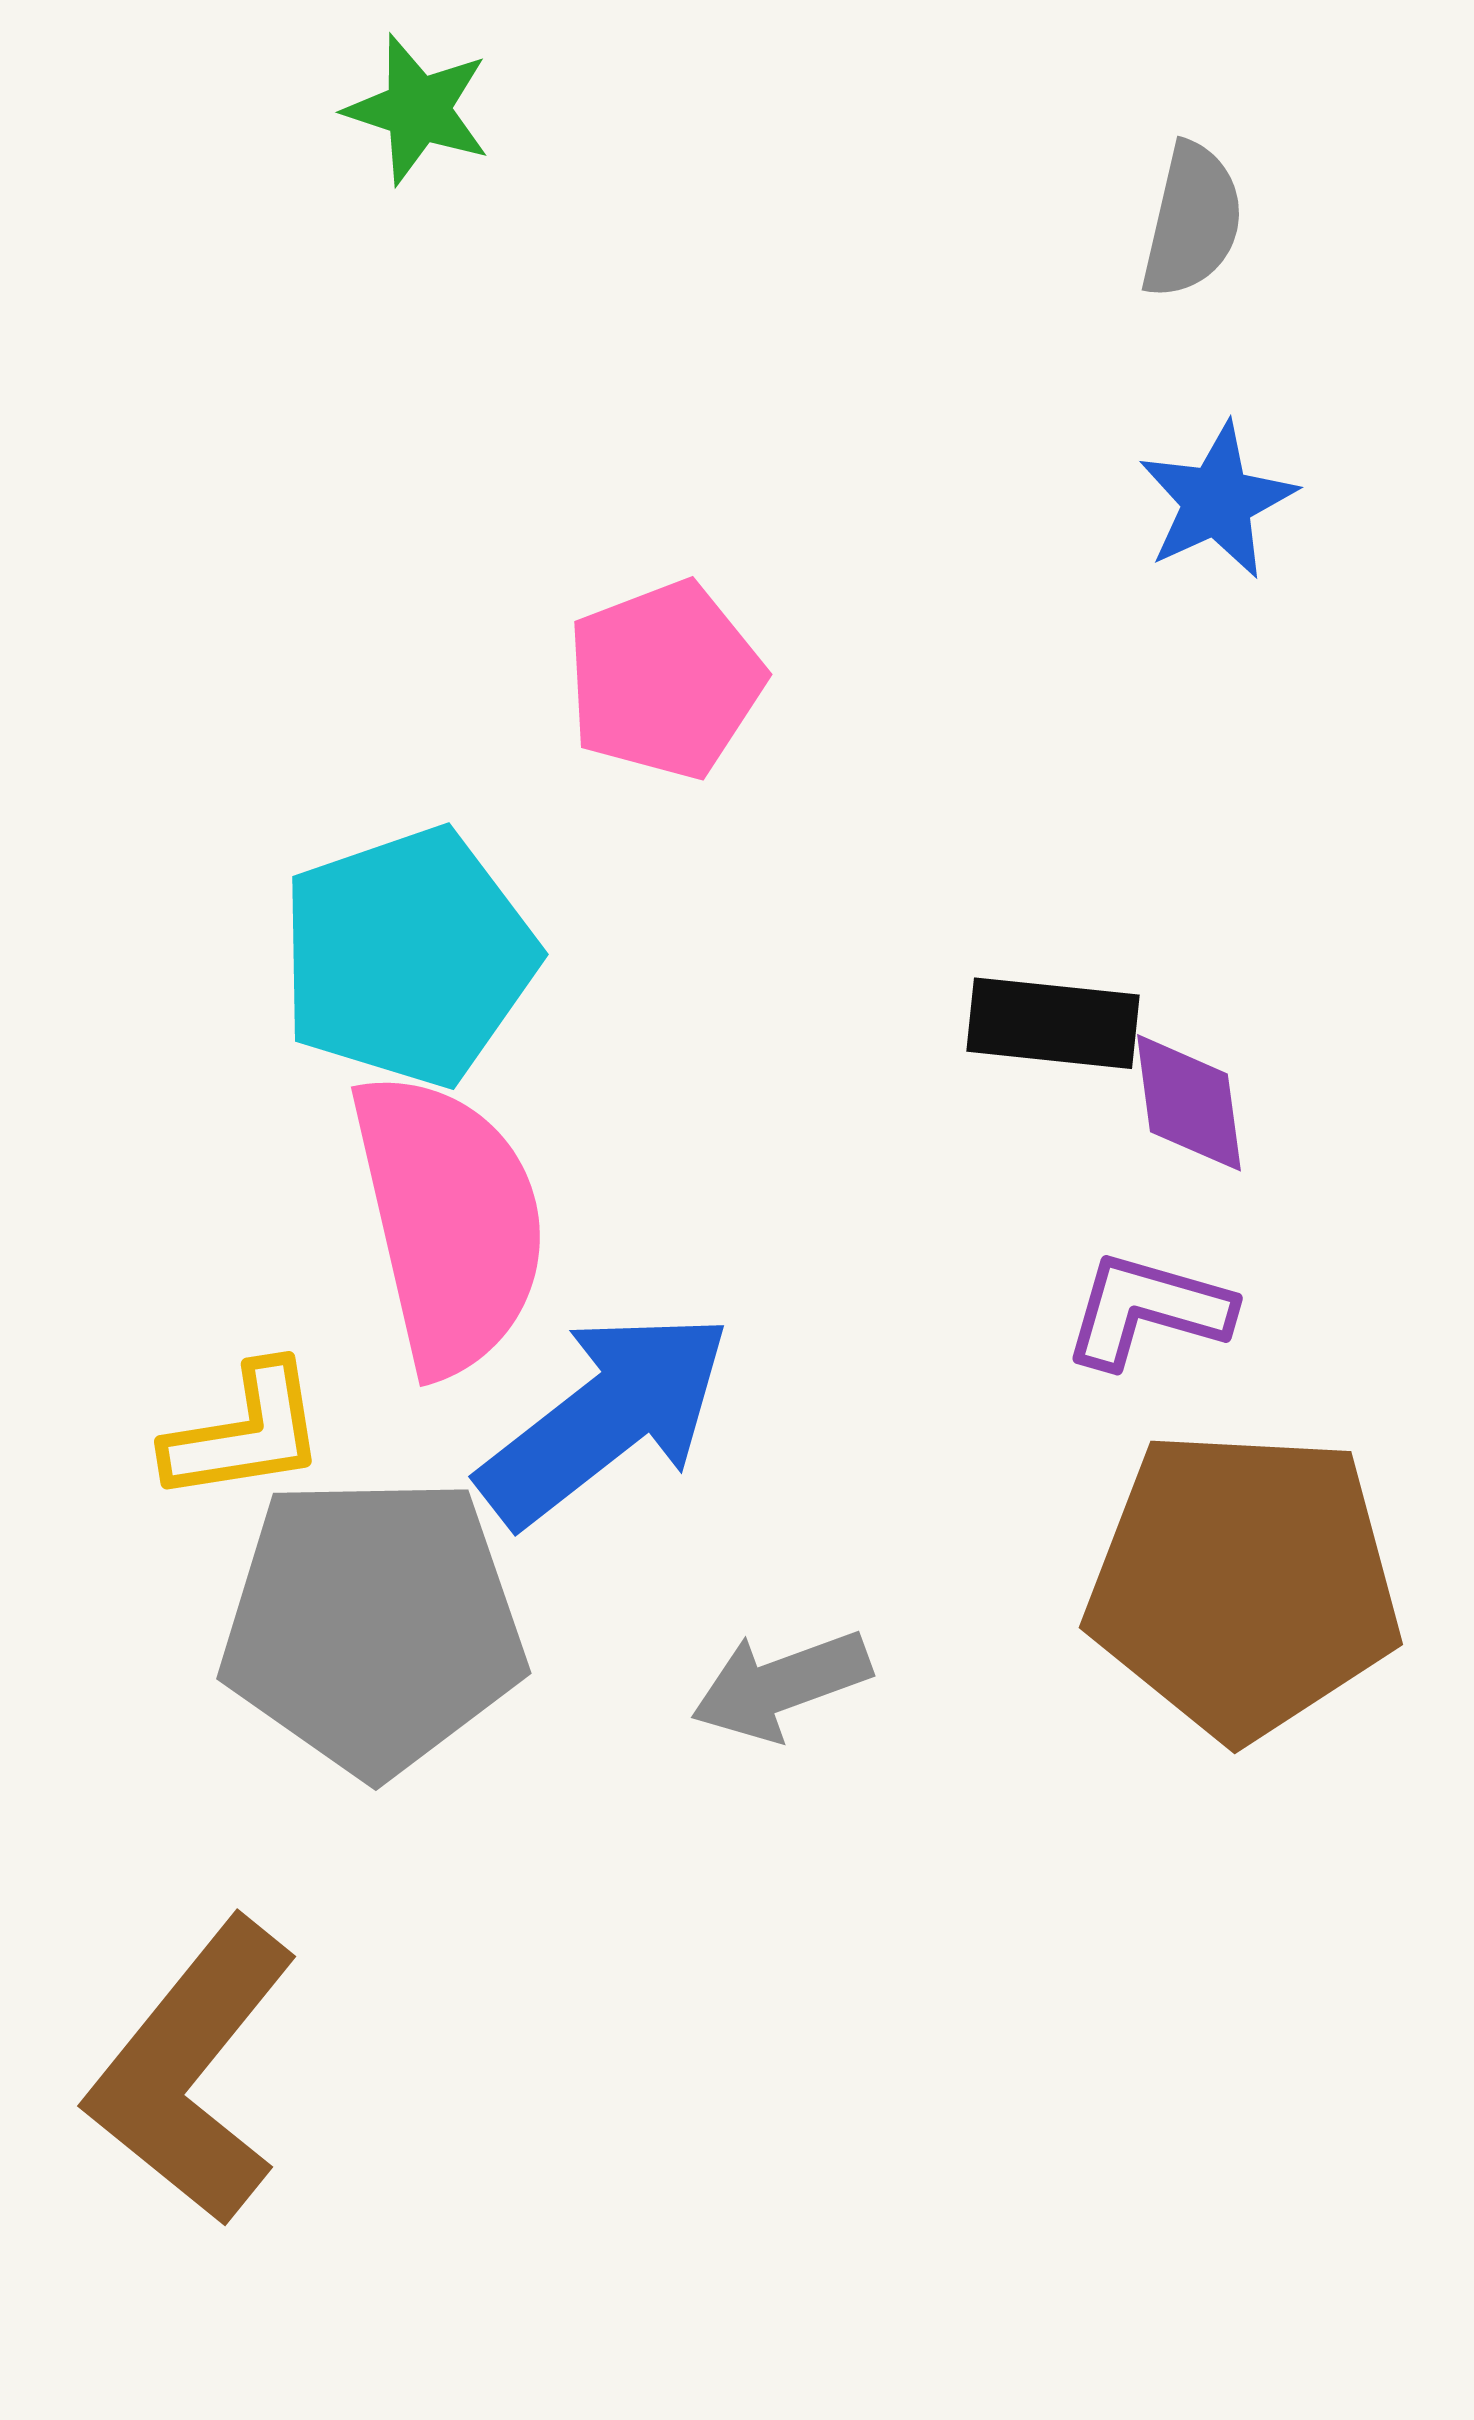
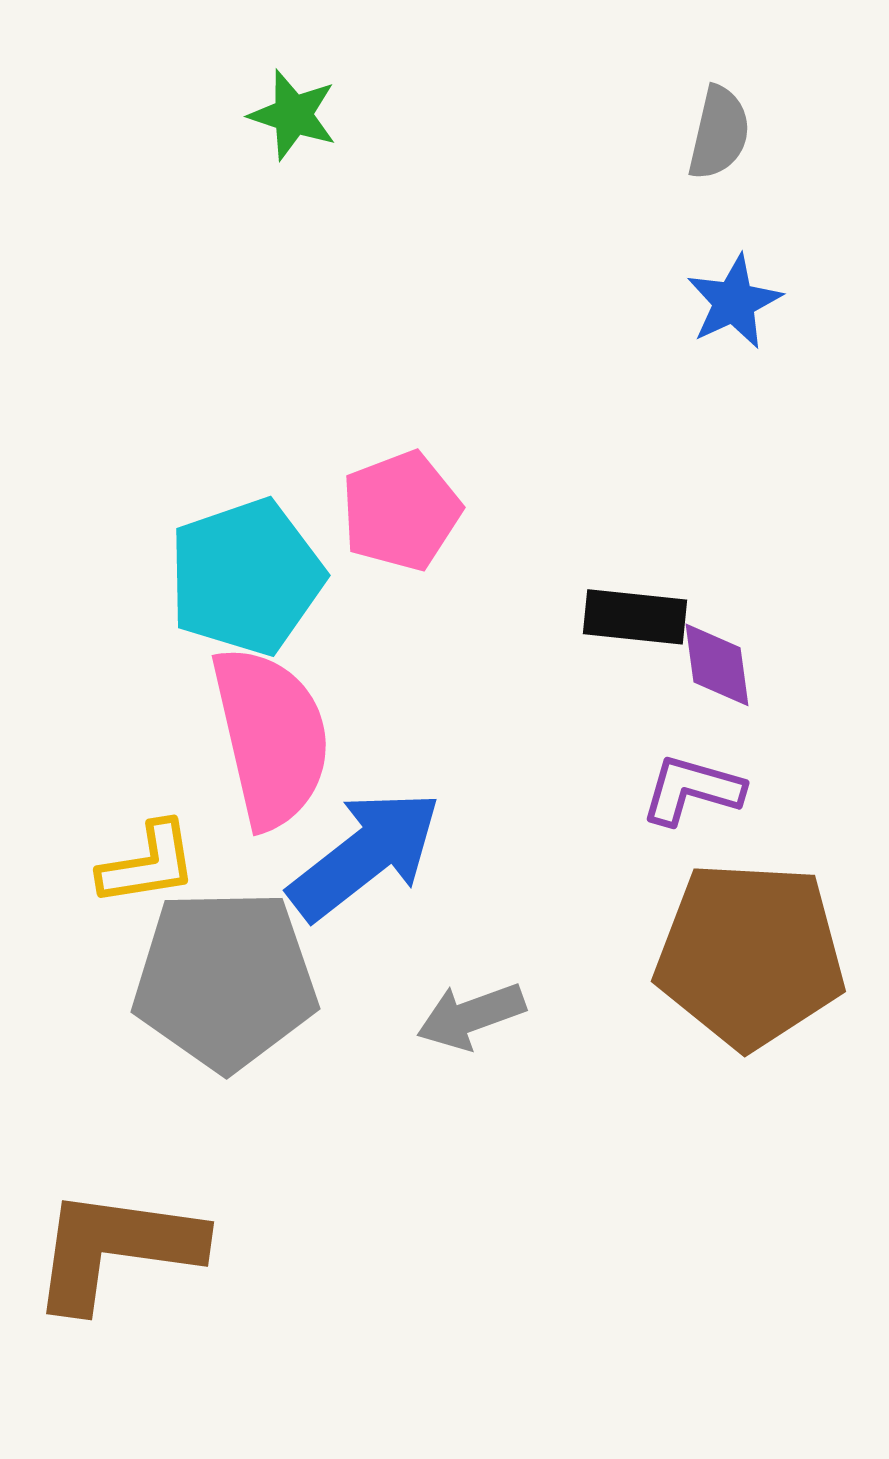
green star: (418, 109) -> (293, 115), moved
pink pentagon: (665, 680) -> (401, 511), moved
brown L-shape: (192, 2071) -> (116, 1249), turned 59

